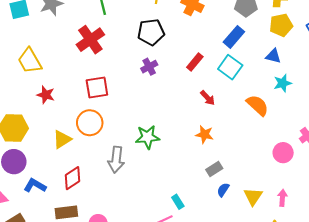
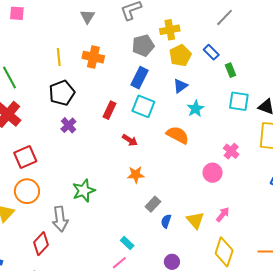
blue triangle: (273, 56) -> (180, 86), turned -35
red diamond: (72, 178) -> (41, 244), moved
pink arrow: (282, 198) -> (223, 215), turned 49

